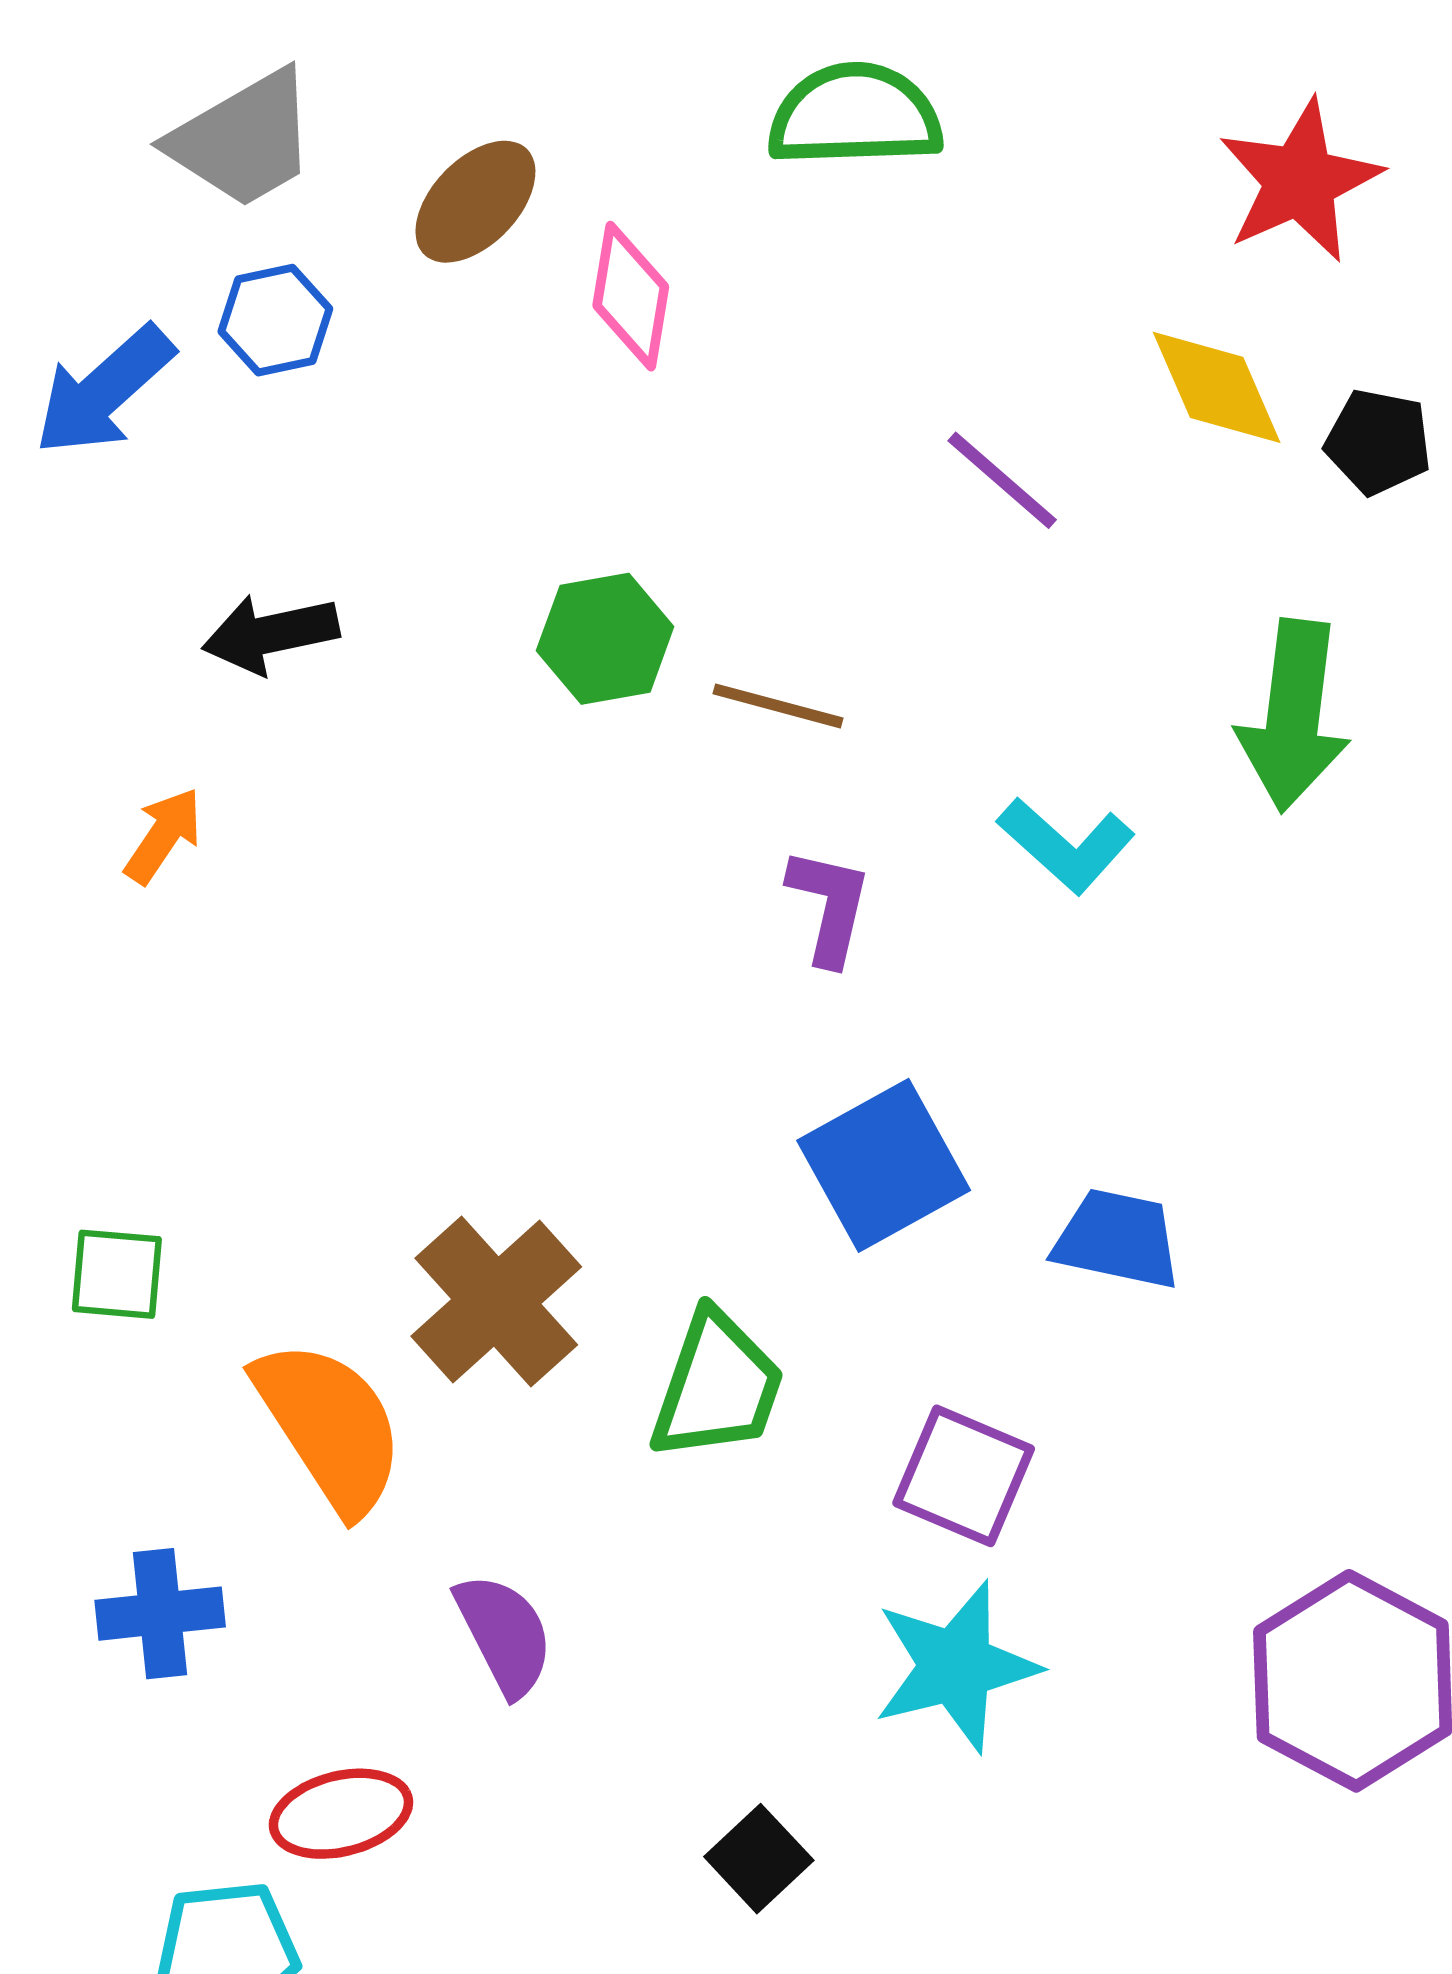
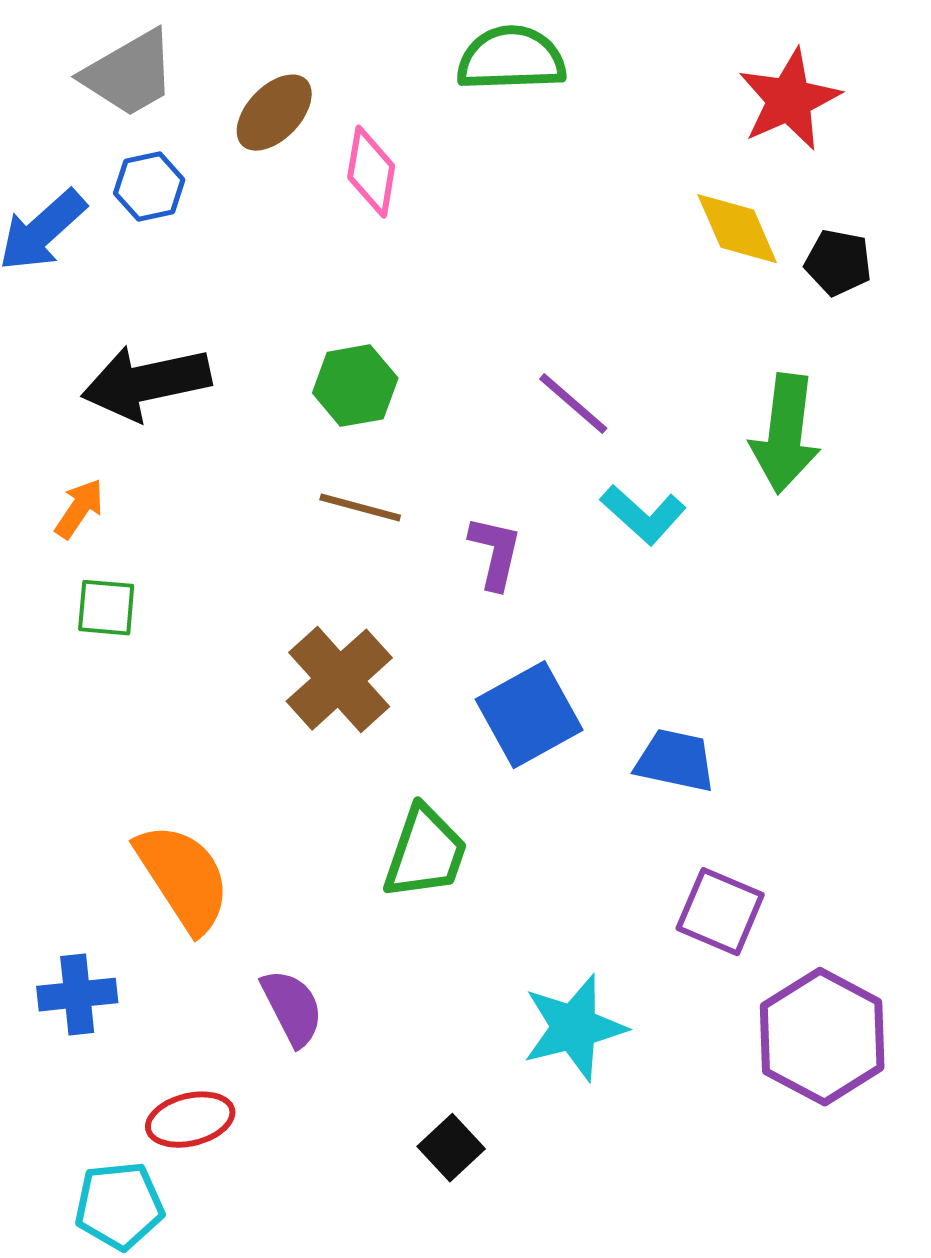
purple line: (1002, 480) -> (573, 404), moved
black arrow: (271, 634) -> (146, 383), size x1.5
brown line: (778, 706) -> (360, 508), moved
green square: (117, 1274) -> (106, 608), moved
brown cross: (496, 1301) -> (339, 680), moved
purple square: (964, 1476) -> (720, 912), moved

